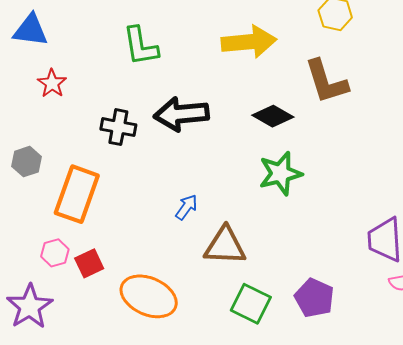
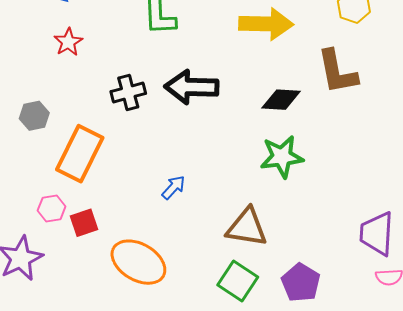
black diamond: (273, 116) -> (281, 100), turned -33
black cross: (118, 127) -> (128, 93), turned -32
blue arrow: (186, 207) -> (173, 187), moved
brown triangle: (225, 246) -> (247, 227), moved

